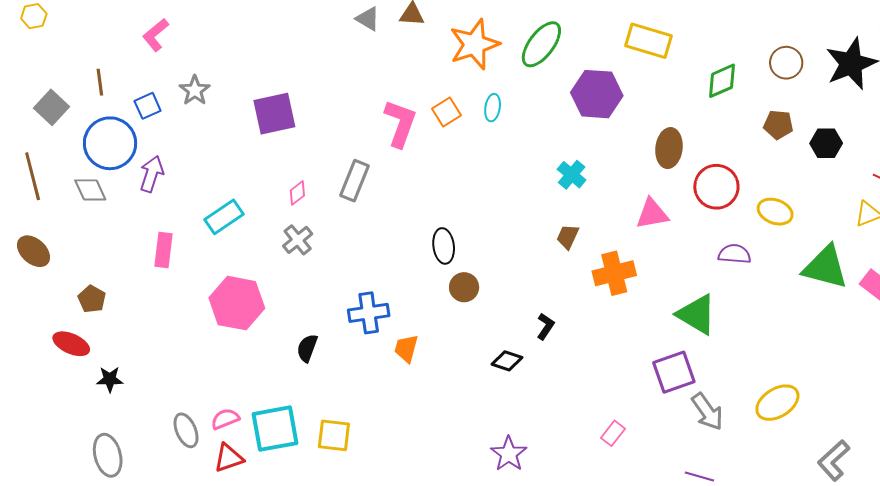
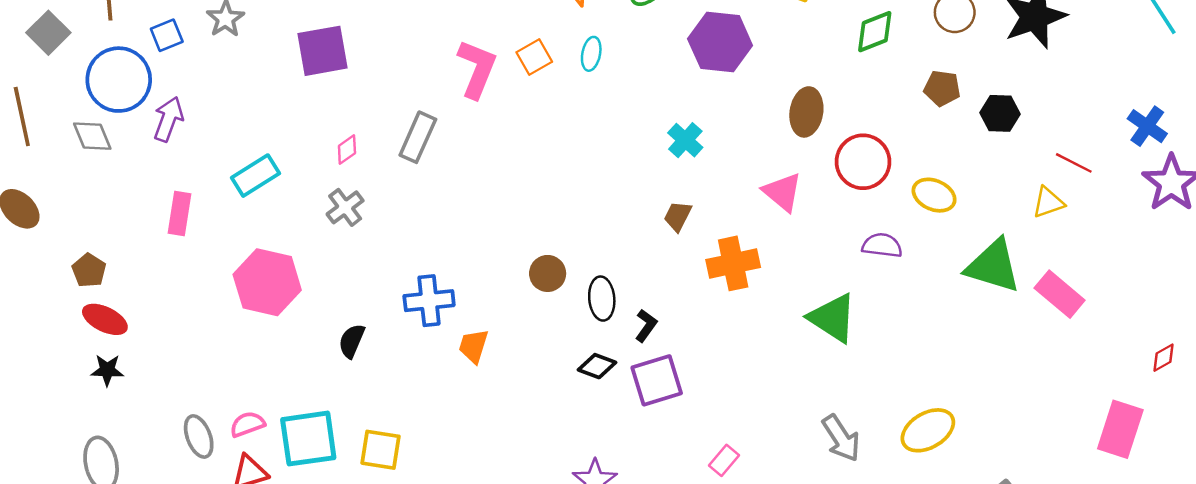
pink triangle: (652, 214) -> (782, 192), turned 48
black ellipse: (444, 246) -> (602, 299), moved
red ellipse: (71, 344) -> (105, 319), moved
purple square: (674, 372) -> (657, 380), moved

